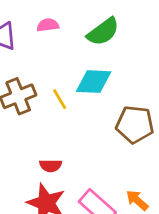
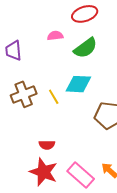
pink semicircle: (48, 25) -> (55, 36), moved

